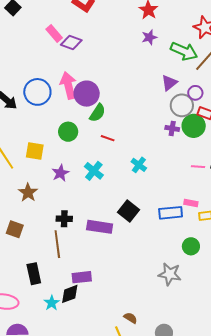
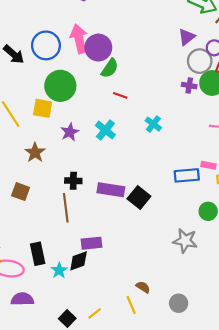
green circle: (68, 132) -> (60, 86), moved, size x1.5
black square: (129, 211) -> (139, 197), moved
black rectangle: (34, 274) -> (38, 254), moved

